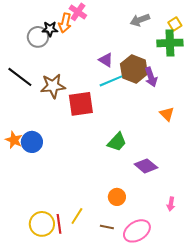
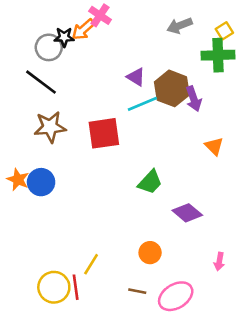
orange arrow: (65, 23) -> (83, 29), turned 36
black line: (20, 77) -> (41, 82), moved
brown star: (53, 86) -> (50, 127), moved
yellow line: (77, 216) -> (91, 264), moved

